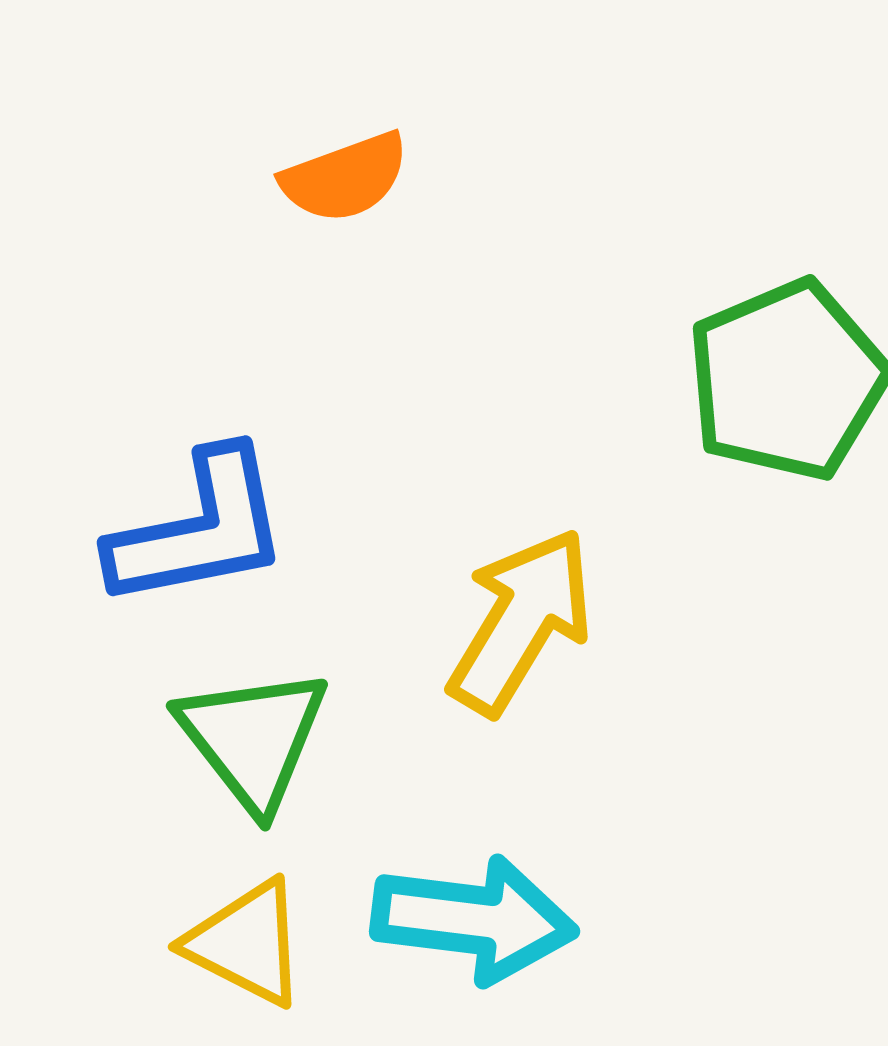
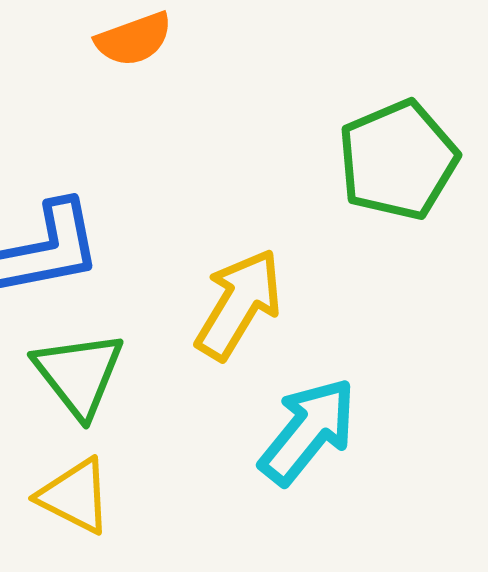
cyan arrow: (474, 920) -> (308, 431), moved, turned -58

